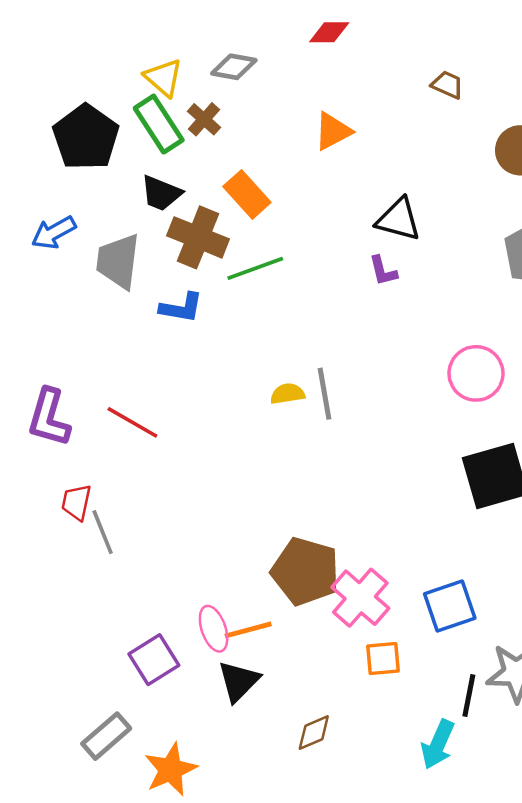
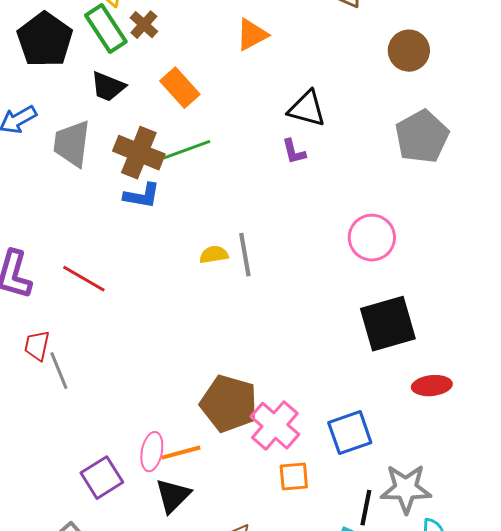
brown cross: (198, 237) -> (139, 153), moved
blue L-shape: (181, 308) -> (142, 196), moved
pink ellipse: (214, 629) -> (152, 452), turned 30

